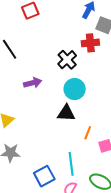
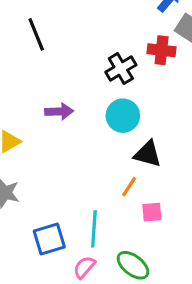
purple arrow: (33, 83) -> (59, 112), moved
black triangle: (66, 113) -> (148, 154), moved

